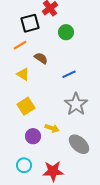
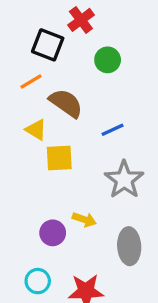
black square: (30, 23) -> (48, 45), turned 36
brown semicircle: (41, 58) -> (66, 103), size x1.5
yellow square: (26, 106) -> (59, 158), moved, turned 30
gray ellipse: (79, 144) -> (129, 246), turned 45

